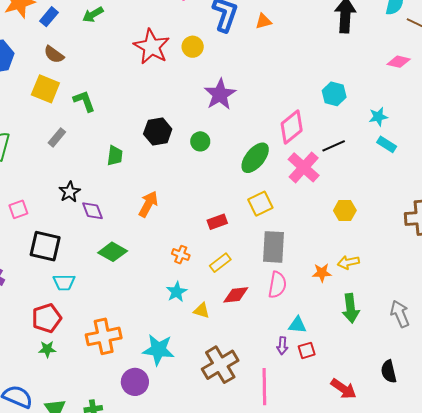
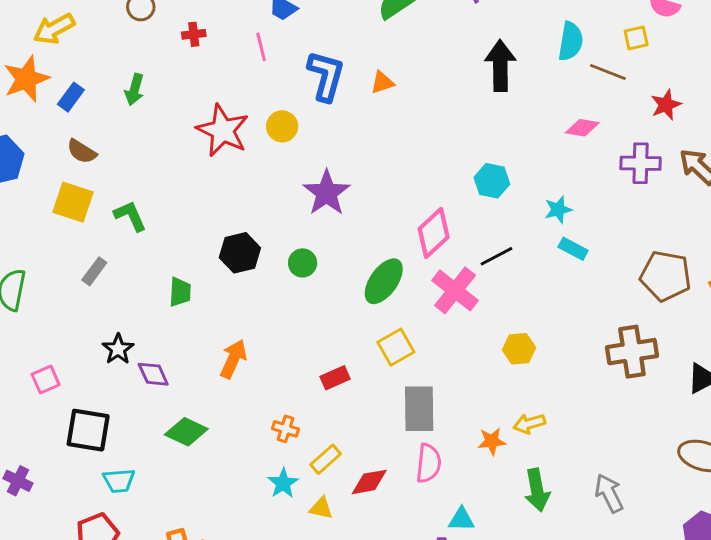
green arrow: (93, 15) -> (134, 90), turned -40
yellow rectangle: (220, 263) -> (326, 459), moved

